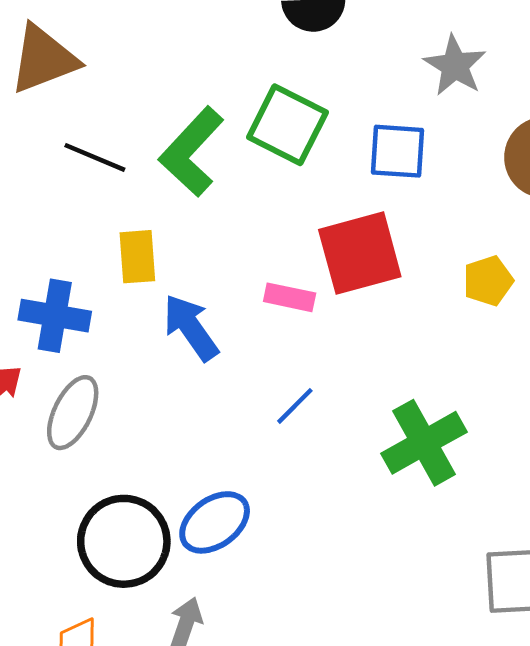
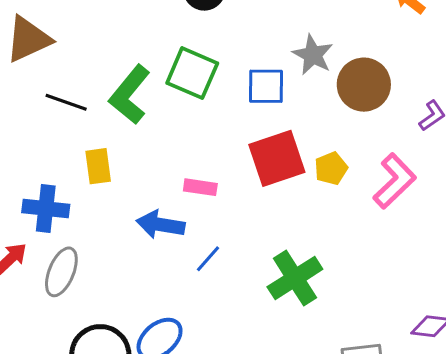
gray star: (455, 66) -> (313, 55), moved
red square: (360, 253) -> (277, 158), moved
blue arrow: (191, 328) -> (160, 225), moved, turned -42

